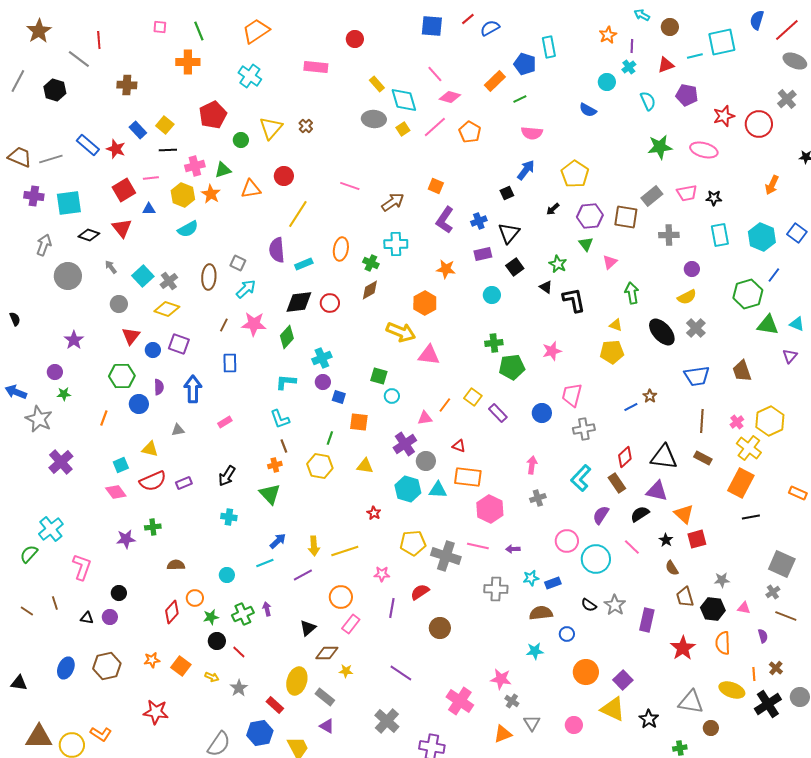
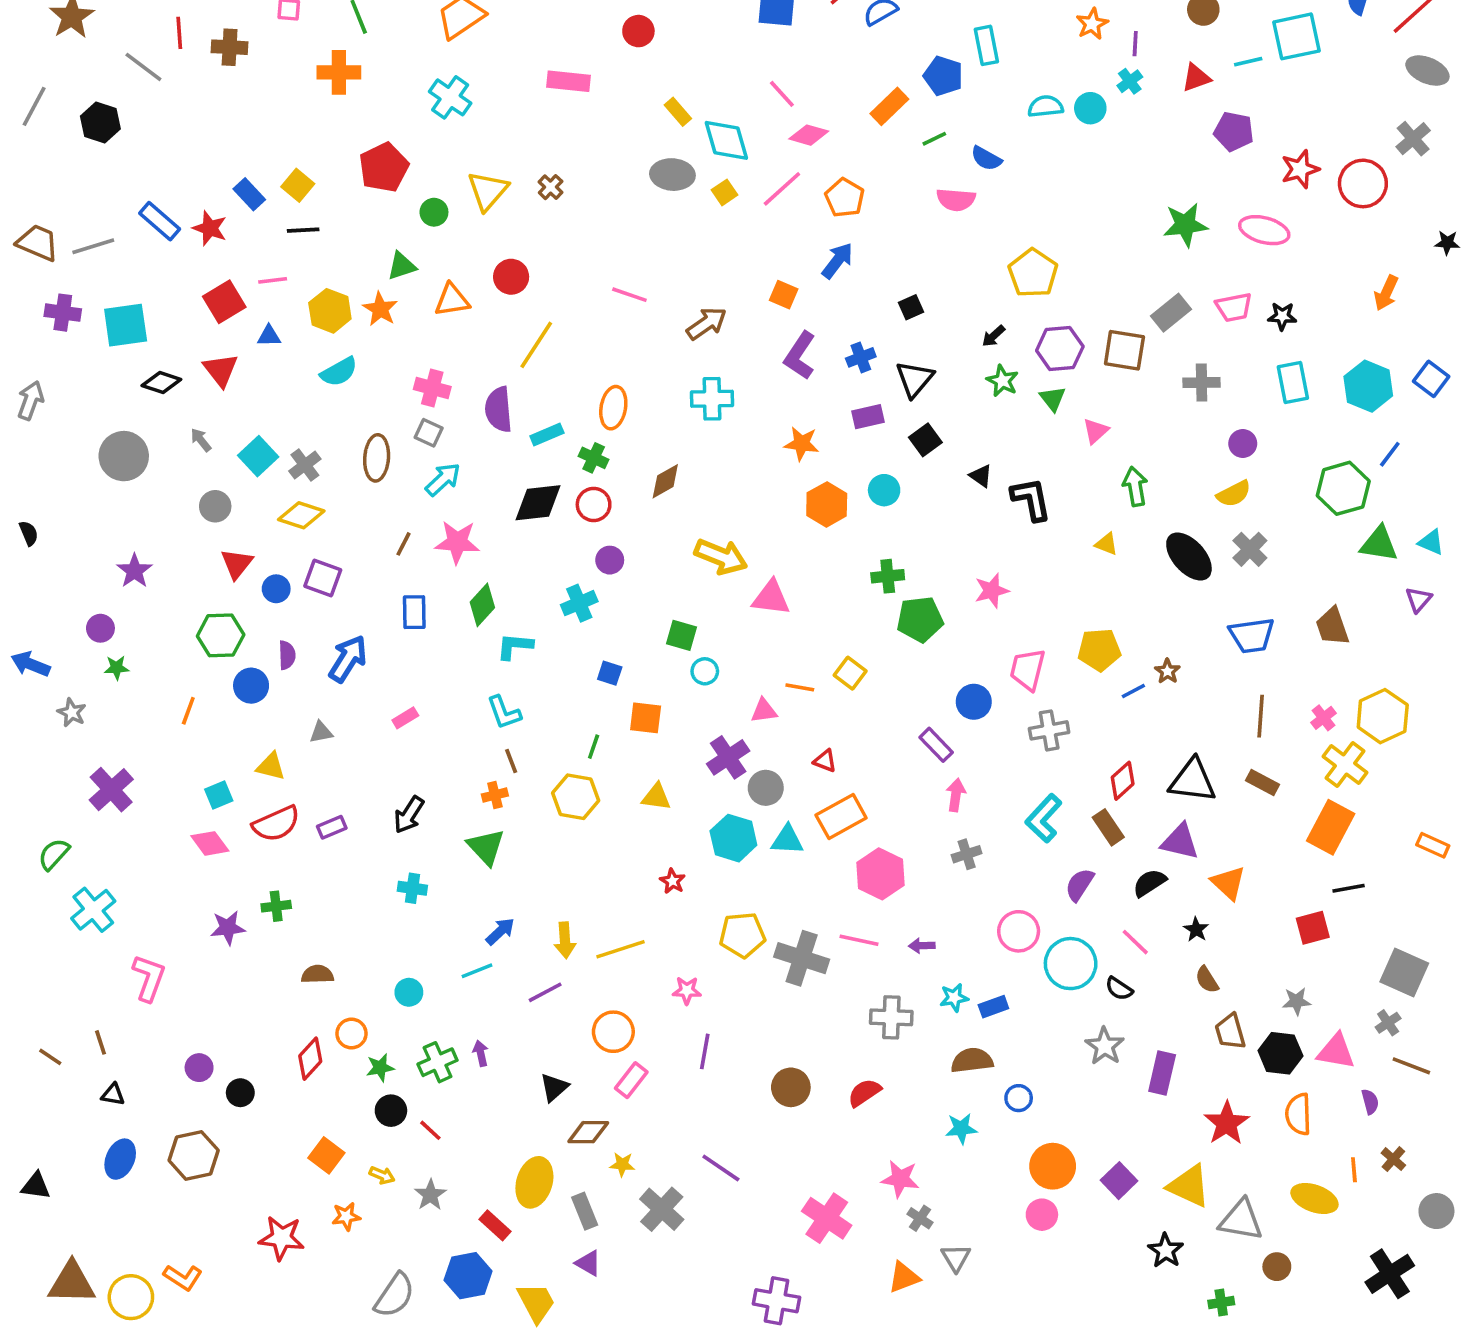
brown cross: (127, 85) -> (230, 47), moved
cyan semicircle: (648, 101) -> (1045, 106), moved, turned -72
blue semicircle: (588, 110) -> (986, 158), moved
pink cross: (195, 166) -> (432, 388), moved, turned 30
blue arrow: (526, 170) -> (837, 261), moved
gray arrow: (44, 245) -> (30, 400), moved
green cross: (371, 263) -> (594, 458), moved
green star: (558, 264) -> (1002, 381), moved
orange hexagon: (425, 303) -> (827, 504), moved
green diamond: (287, 337) -> (482, 605), moved
yellow pentagon: (612, 352) -> (1099, 650), moved
purple circle: (323, 382) -> (610, 560), moved
blue arrow: (193, 389) -> (348, 659), turned 32
orange line: (445, 405) -> (800, 687), turned 63
purple rectangle: (498, 413) -> (936, 745), moved
gray star: (39, 419) -> (72, 713), size x0.6
orange rectangle: (468, 477) -> (841, 817), turned -36
red square: (697, 539) -> (1313, 928), moved
green semicircle: (29, 554) -> (54, 854), moved
red semicircle: (420, 592) -> (864, 1093), moved
black circle: (119, 593) -> (240, 1093), moved
black semicircle: (589, 605) -> (1119, 989), moved
pink triangle: (744, 608) -> (1336, 1051), size x1.6
black triangle: (87, 618) -> (113, 1094), moved
orange star: (152, 660) -> (346, 1216), moved
gray rectangle: (325, 697) -> (585, 1211), turned 30
black cross: (768, 704) -> (1390, 1274), moved
yellow triangle: (613, 709) -> (1189, 1186), moved
gray cross: (387, 721) -> (662, 1209), moved
pink circle: (574, 725) -> (1042, 1215), moved

